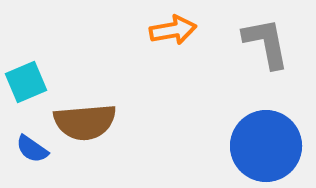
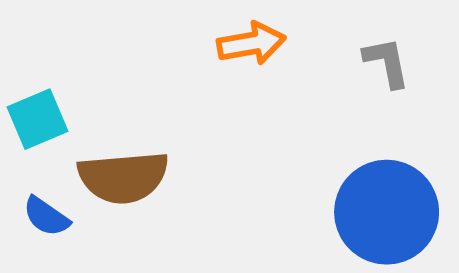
gray L-shape: (266, 43) -> (387, 62), size x0.7

